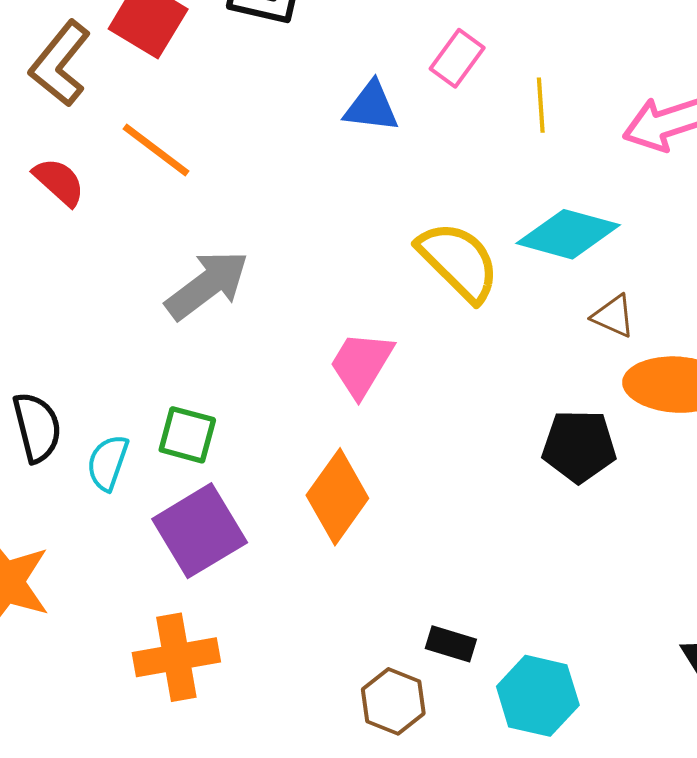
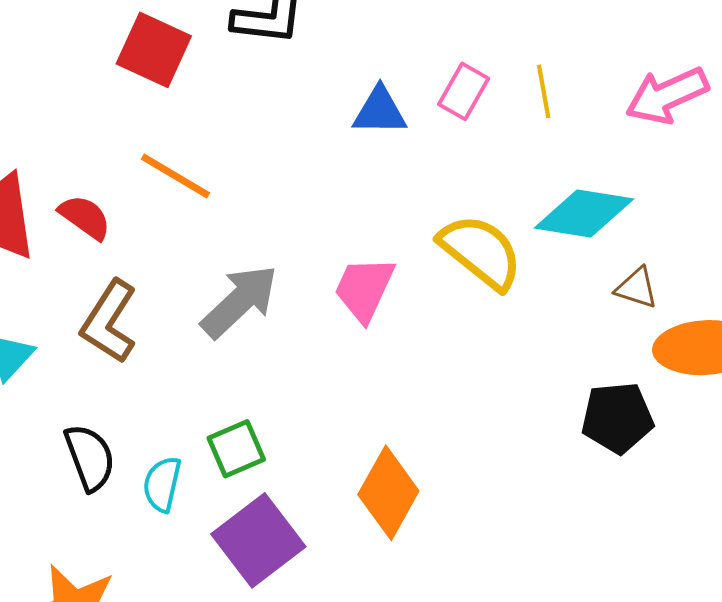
pink rectangle: (457, 58) -> (464, 91), moved
brown L-shape: (60, 64) -> (109, 322), moved
pink trapezoid: (361, 364) -> (364, 289), moved
green square: (187, 435) -> (236, 449), turned -32

